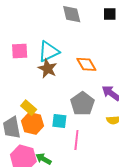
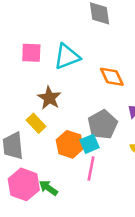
brown star: (48, 69) -> (49, 98), moved
cyan square: (59, 121) -> (90, 144), moved, turned -35
orange hexagon: (33, 123) -> (70, 144), moved

